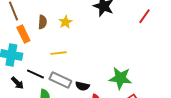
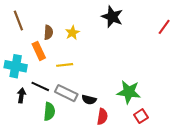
red line: (145, 16) -> (164, 27), moved
orange rectangle: (23, 34) -> (39, 51), moved
black arrow: (17, 83) -> (21, 95), turned -128

